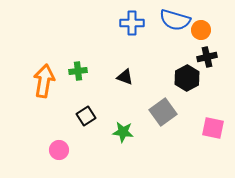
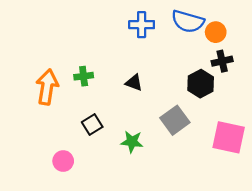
pink square: (213, 128) -> (229, 137), size x1.4

